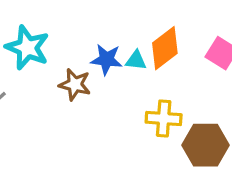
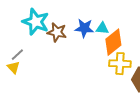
orange diamond: (165, 48) -> (113, 42), moved
brown star: (75, 85) -> (57, 32), moved

